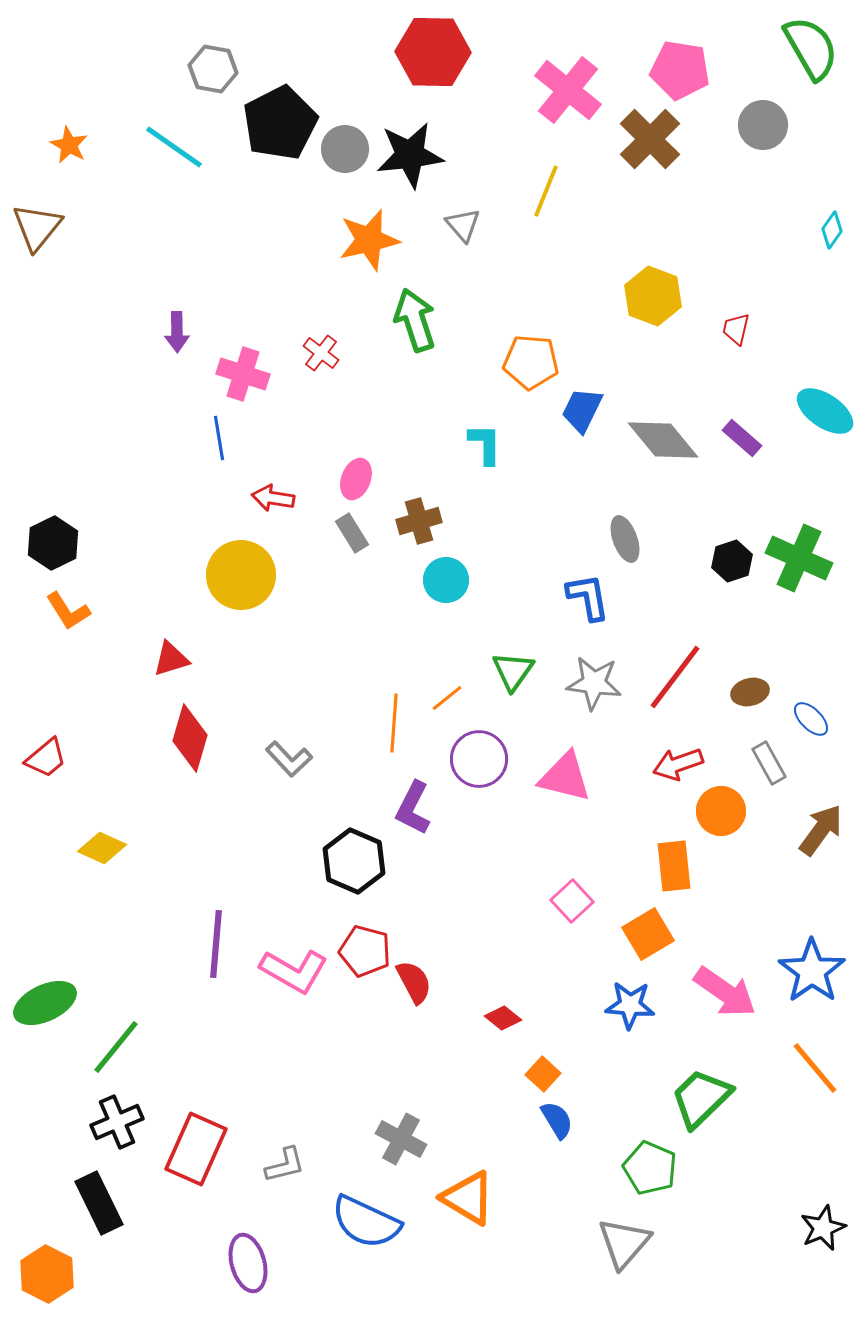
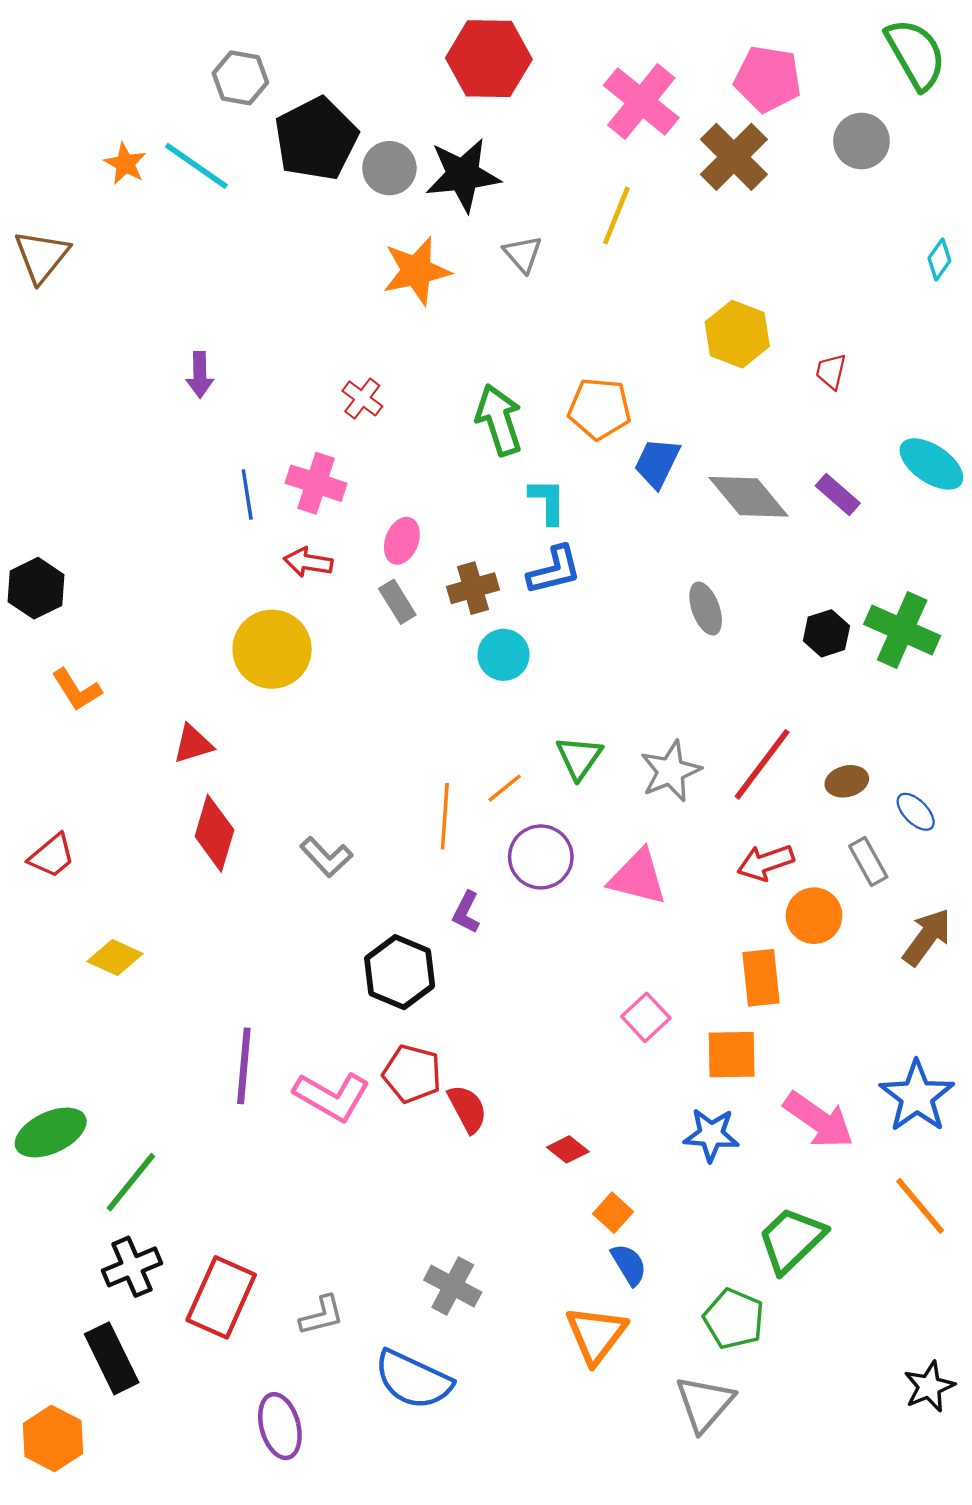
orange star: (69, 145) -> (125, 164), moved
green arrow: (415, 320) -> (499, 420), moved
pink cross: (243, 374) -> (316, 483), moved
black hexagon: (53, 543) -> (36, 588), moved
blue L-shape: (588, 597) -> (554, 570), moved, turned 86
gray star: (594, 683) -> (671, 771), turned -30
purple L-shape: (413, 808) -> (466, 912), size x0.7
orange square: (648, 934) -> (732, 1055), turned 30
orange triangle: (468, 1198) -> (596, 1335), moved, turned 36

